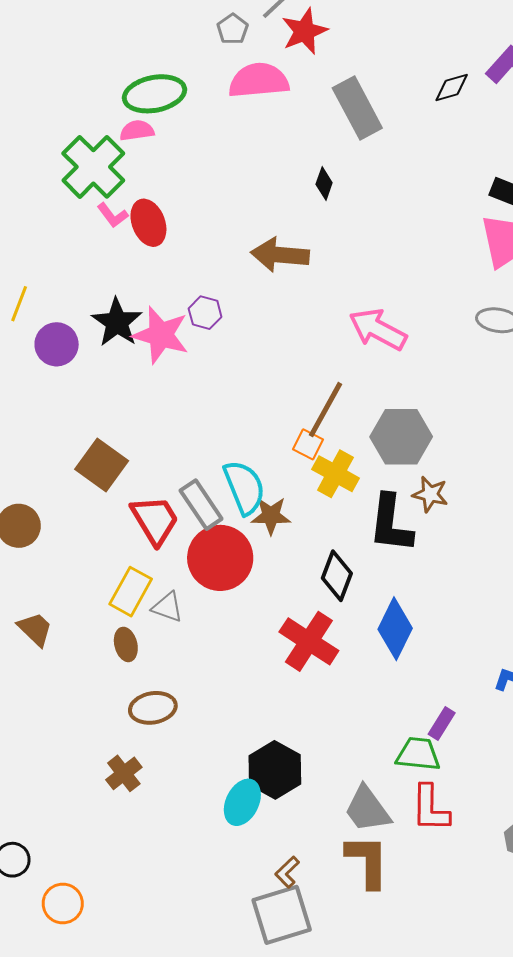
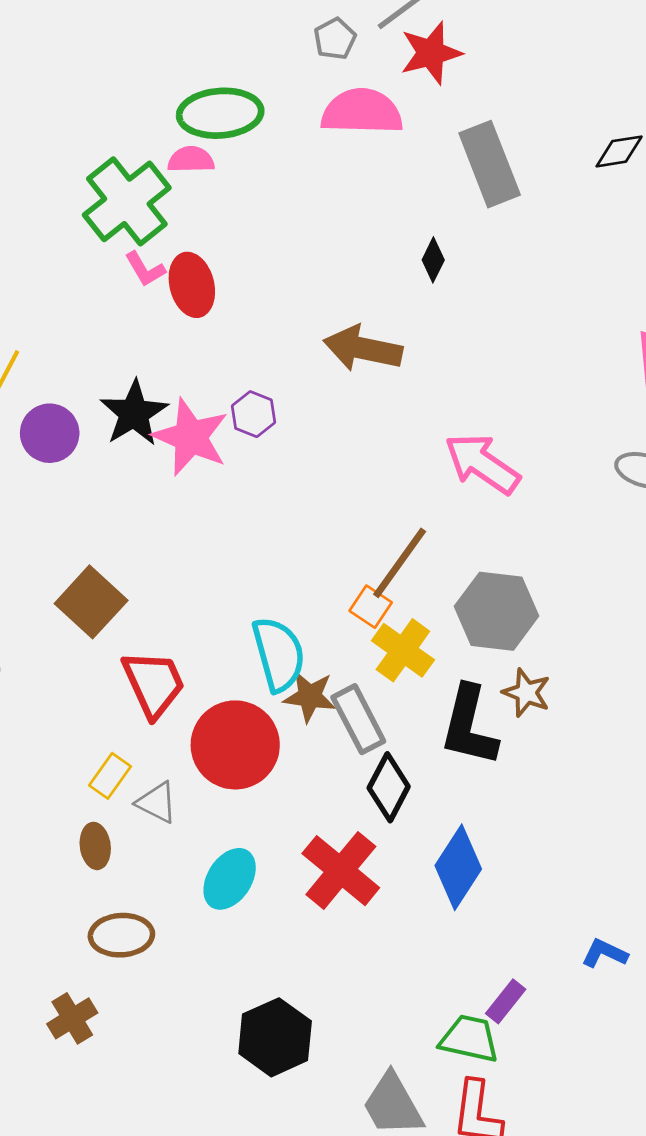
gray rectangle: (201, 505) -> (358, 719), moved
yellow rectangle: (131, 592) -> (110, 776), size x0.7
cyan ellipse: (242, 802) -> (230, 879), moved

